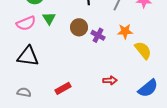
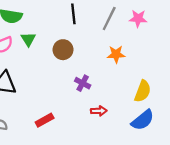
purple cross: (98, 35) -> (83, 83), moved
yellow semicircle: (143, 50) -> (143, 91), moved, turned 60

